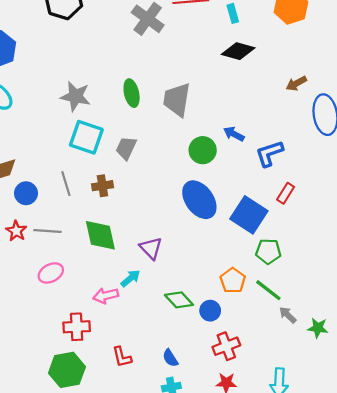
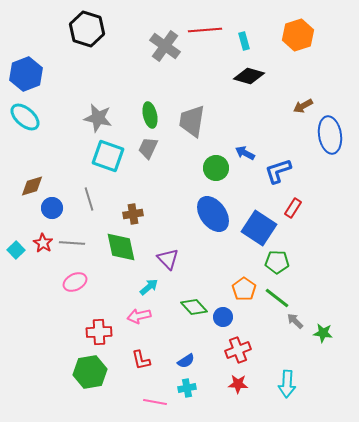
gray trapezoid: (126, 148) -> (148, 148), moved
brown cross: (102, 186) -> (133, 214), moved
pink arrow: (106, 296) -> (139, 316), moved
blue semicircle: (170, 358) -> (186, 361), turned -90

